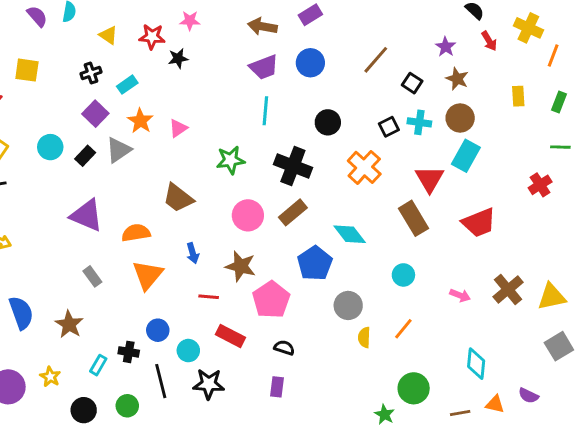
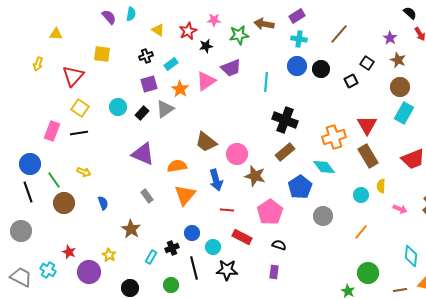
red star: (152, 37) -> (188, 31), turned -30
brown line: (376, 60) -> (339, 34), moved
blue circle: (310, 63) -> (297, 66), moved
purple trapezoid: (264, 67) -> (231, 68), moved
purple square: (95, 114) -> (149, 84), turned 30
black circle: (328, 122) -> (321, 69), moved
cyan cross: (419, 122) -> (299, 39), moved
black square: (389, 127) -> (351, 81), moved
pink triangle: (178, 128) -> (206, 81), moved, size x1.5
green star: (230, 160) -> (239, 35), moved
orange cross: (364, 167) -> (334, 137), moved, turned 30
red triangle: (430, 179) -> (367, 125), moved
pink circle: (248, 215) -> (237, 154), moved
blue arrow: (193, 253) -> (216, 180), size x1.5
brown star: (241, 266) -> (255, 176), moved
blue semicircle: (21, 313) -> (103, 203), moved, size x0.6
yellow semicircle: (364, 337) -> (381, 186), moved
black cross: (129, 352) -> (172, 248), turned -32
yellow star: (50, 377) -> (109, 255), moved
black circle: (84, 410) -> (130, 288), moved

